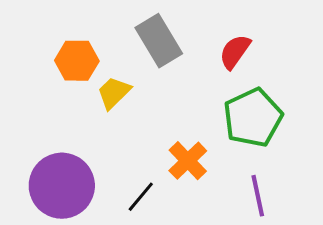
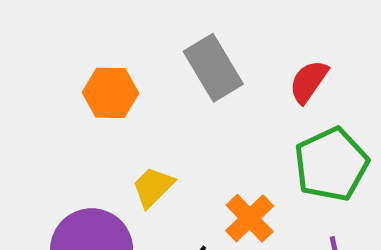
yellow trapezoid: (114, 93) -> (153, 187), moved

